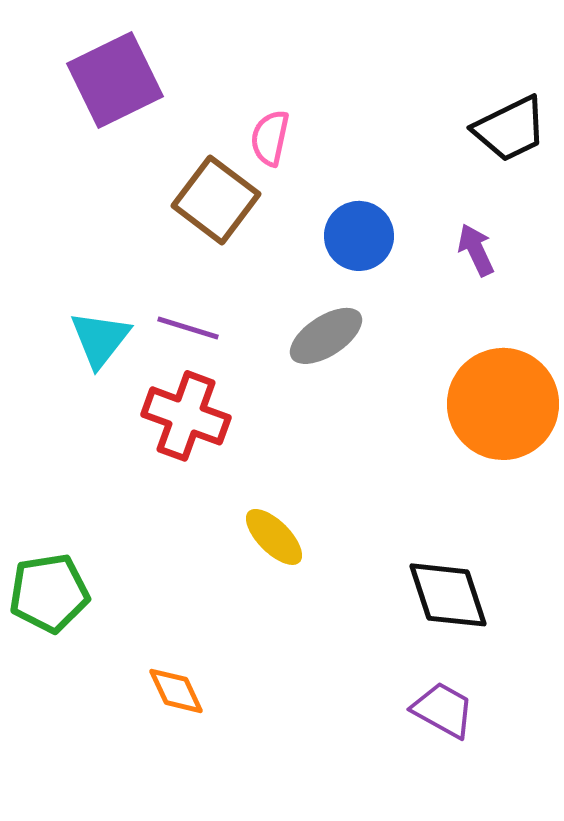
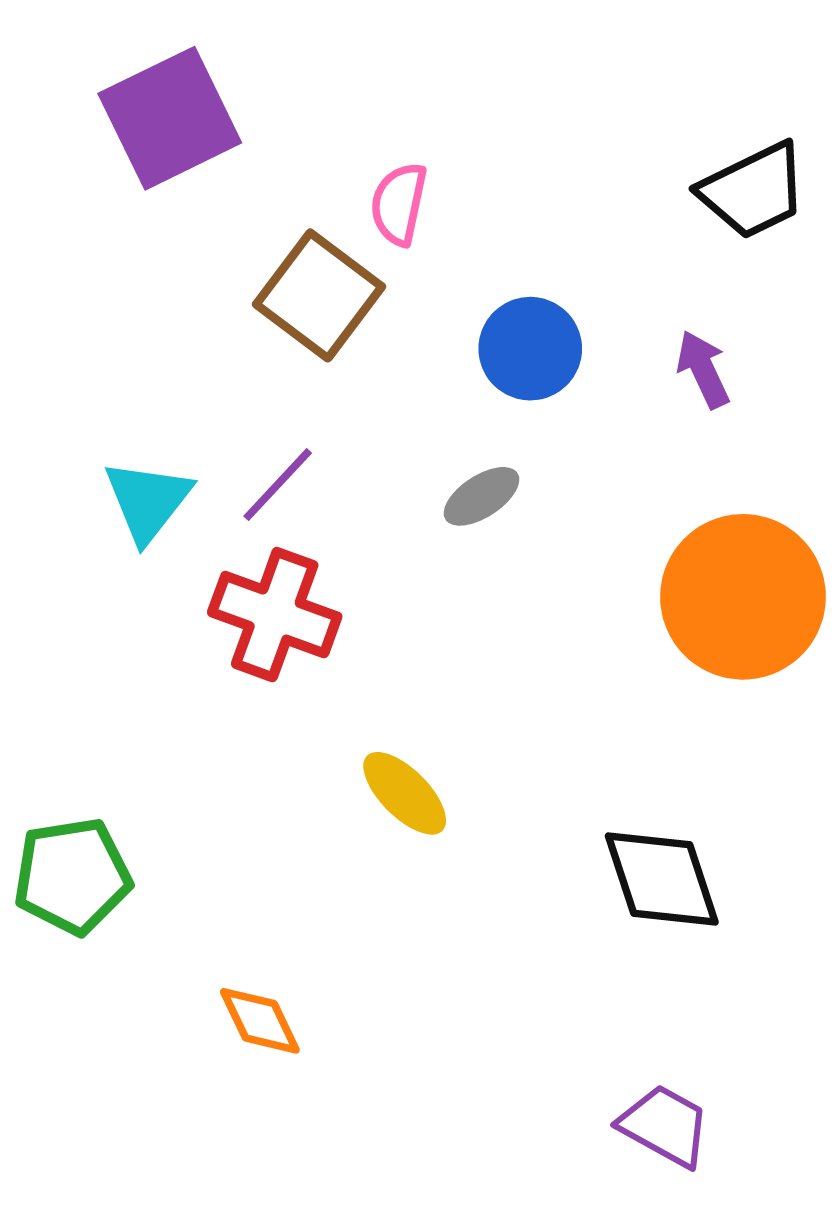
purple line: (188, 328) -> (278, 485), turned -64
gray ellipse: (326, 336) -> (482, 496), size x0.7
purple trapezoid: (443, 710) -> (665, 1126), moved

